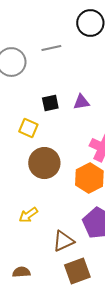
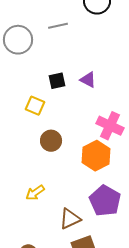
purple triangle: (81, 102) -> (88, 80), turned 36
brown circle: (44, 163) -> (51, 141), size x0.7

